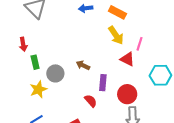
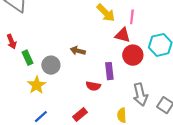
purple rectangle: (103, 83) -> (109, 71), moved
red circle: (127, 94) -> (133, 55), moved
red semicircle: (91, 101) -> (93, 86), turned 152

